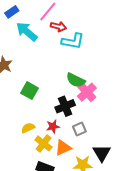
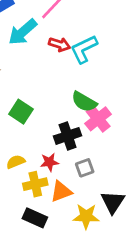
red arrow: (58, 27) -> (59, 44), moved
cyan arrow: (27, 32) -> (23, 32), turned -85
cyan L-shape: (73, 41) -> (84, 49), turned 140
yellow cross: (44, 143) -> (35, 184), turned 36

